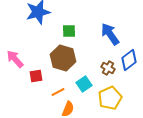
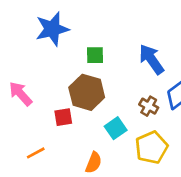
red square: (36, 76) -> (63, 117), moved
orange line: (58, 92) -> (36, 153), moved

